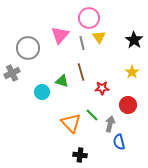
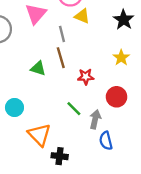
yellow triangle: (99, 37) -> (82, 16), turned -32
gray line: (82, 43) -> (62, 34), moved
cyan circle: (42, 92) -> (14, 107), moved
orange triangle: (71, 123) -> (39, 135), moved

